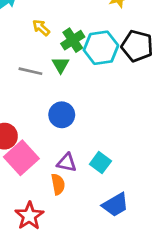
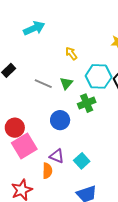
yellow arrow: (41, 28) -> (71, 53), moved
green cross: (73, 40) -> (87, 103), moved

